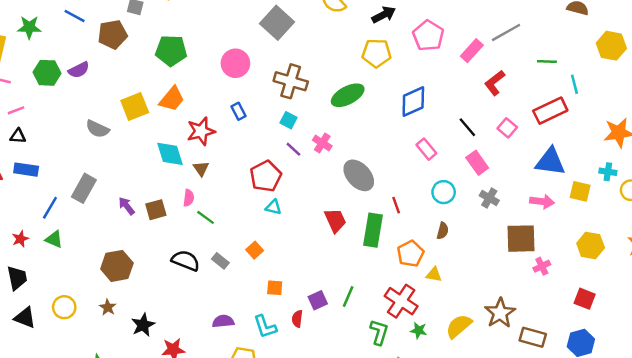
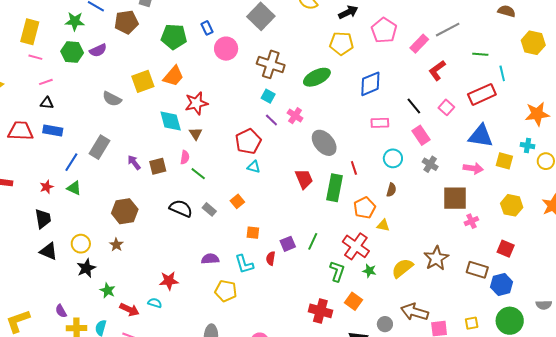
green star: (29, 27) -> (75, 21), moved
blue rectangle: (239, 111) -> (207, 28), moved
pink rectangle: (426, 149) -> (380, 123), turned -54
black star: (143, 325) -> (86, 268), moved
brown rectangle: (533, 337) -> (477, 270), moved

